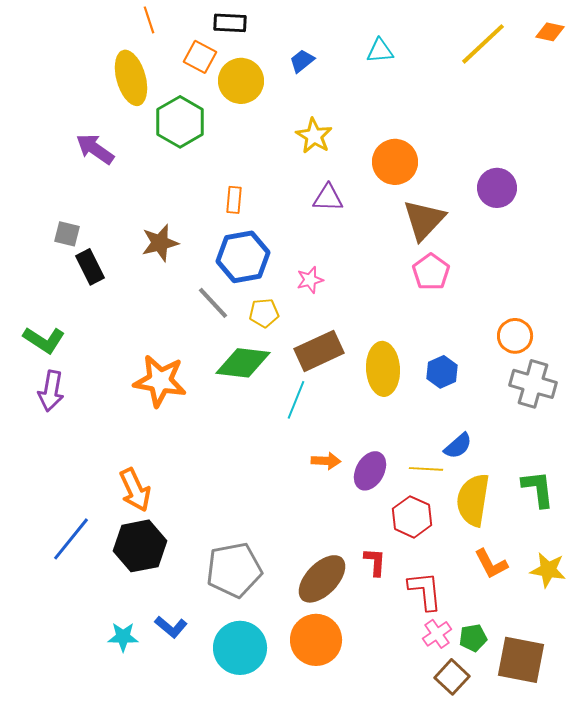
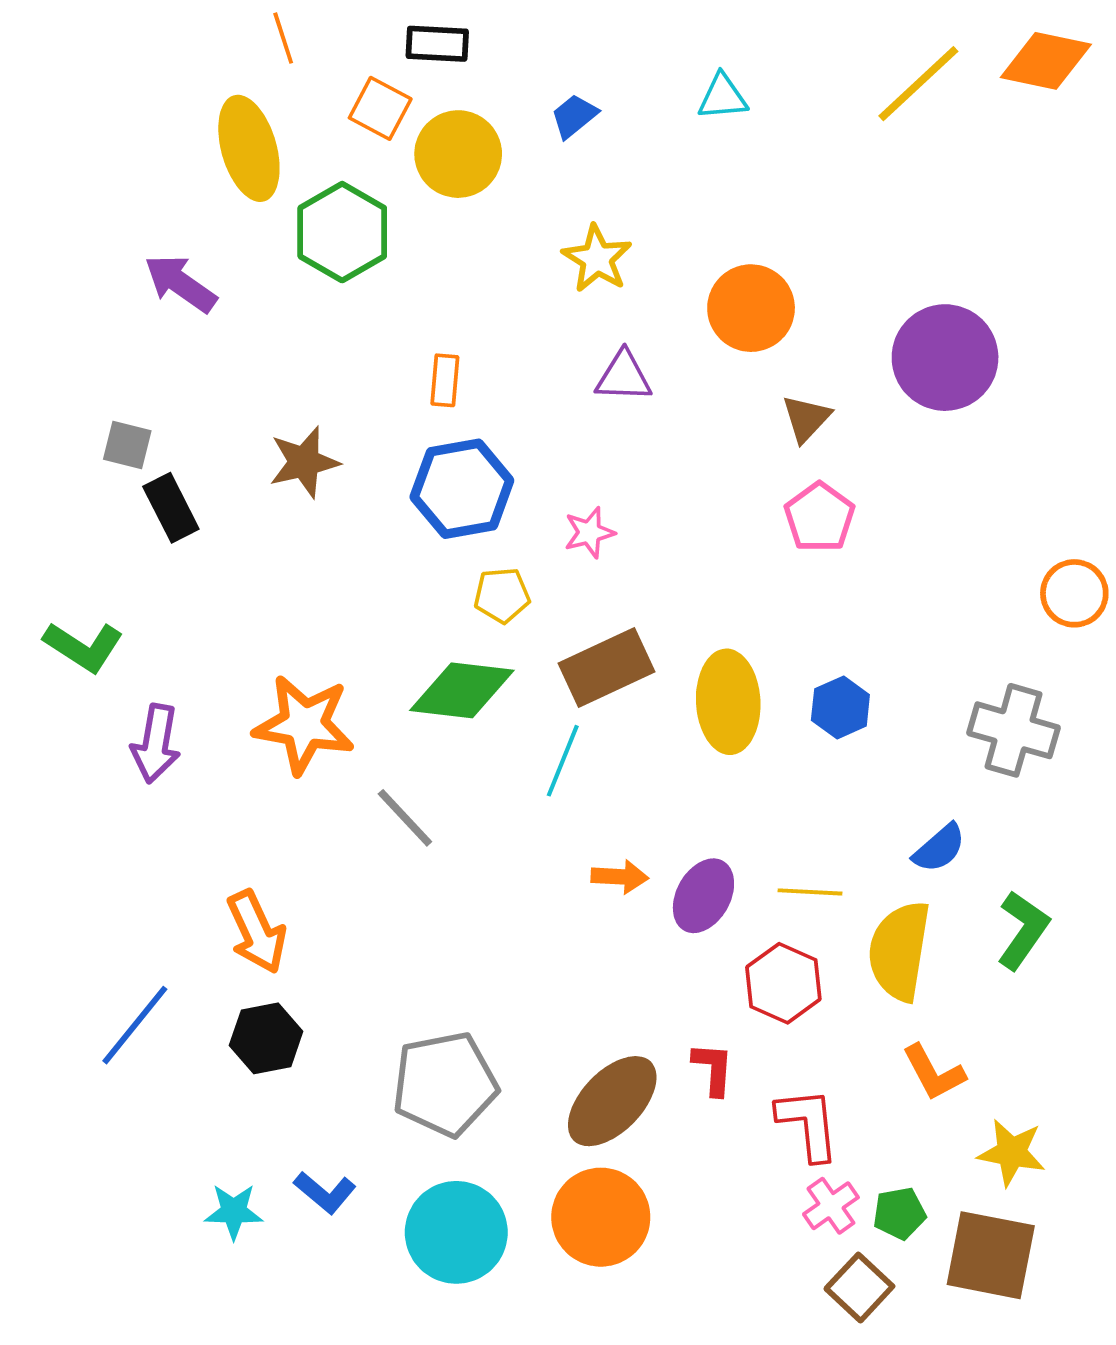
orange diamond: (550, 32) -> (1046, 61), size x1.6
purple circle: (497, 188) -> (945, 358), size x1.4
brown triangle: (424, 220) -> (806, 418), size x0.6
gray line: (213, 303) -> (405, 818), moved
orange circle: (515, 336) -> (1074, 593), moved
purple arrow: (51, 391) -> (156, 744), moved
blue semicircle: (458, 446) -> (939, 848), moved
green L-shape: (538, 489) -> (1023, 930), turned 42
black hexagon: (140, 546) -> (266, 1038), size x0.7
yellow star: (548, 570) -> (1012, 1152), moved

